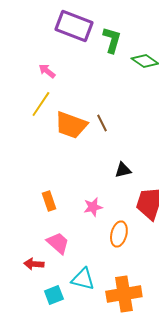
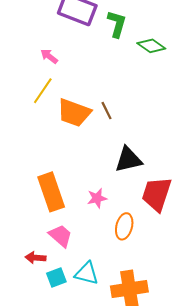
black triangle: (123, 170) -> (128, 160), size x1.6
orange rectangle: (49, 201) -> (51, 192), size x1.8
cyan square: (54, 295) -> (56, 278), moved

